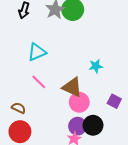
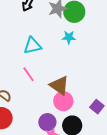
cyan star: (96, 66) -> (69, 37), moved
purple circle: (78, 126) -> (47, 122), moved

